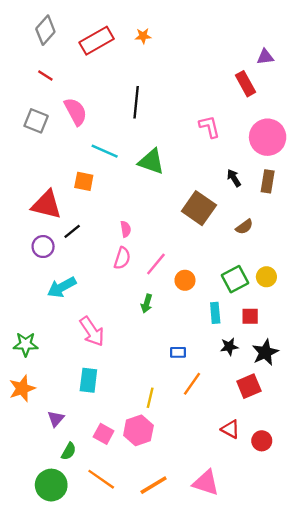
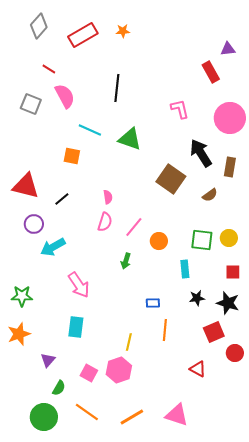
red line: (45, 76) -> (49, 69), moved
black arrow: (234, 178) -> (201, 153), size x1.8
brown rectangle: (268, 181) -> (230, 167), moved
red triangle: (47, 205) -> (26, 186), moved
purple circle: (43, 247) -> (34, 224), moved
green square: (235, 279) -> (202, 240), turned 35
red square: (250, 316) -> (233, 272), moved
black star: (265, 352) -> (228, 303), turned -30
orange line: (192, 384) -> (165, 330), turned -30
red circle: (262, 441) -> (235, 353), moved

